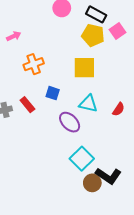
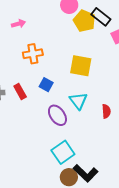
yellow pentagon: (93, 35) -> (84, 21), moved
cyan triangle: (88, 104) -> (78, 101), turned 30
red semicircle: (118, 109) -> (106, 111), turned -48

